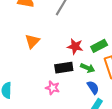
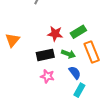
orange triangle: (32, 41) -> (12, 40), moved
pink star: (53, 88) -> (47, 76), moved

